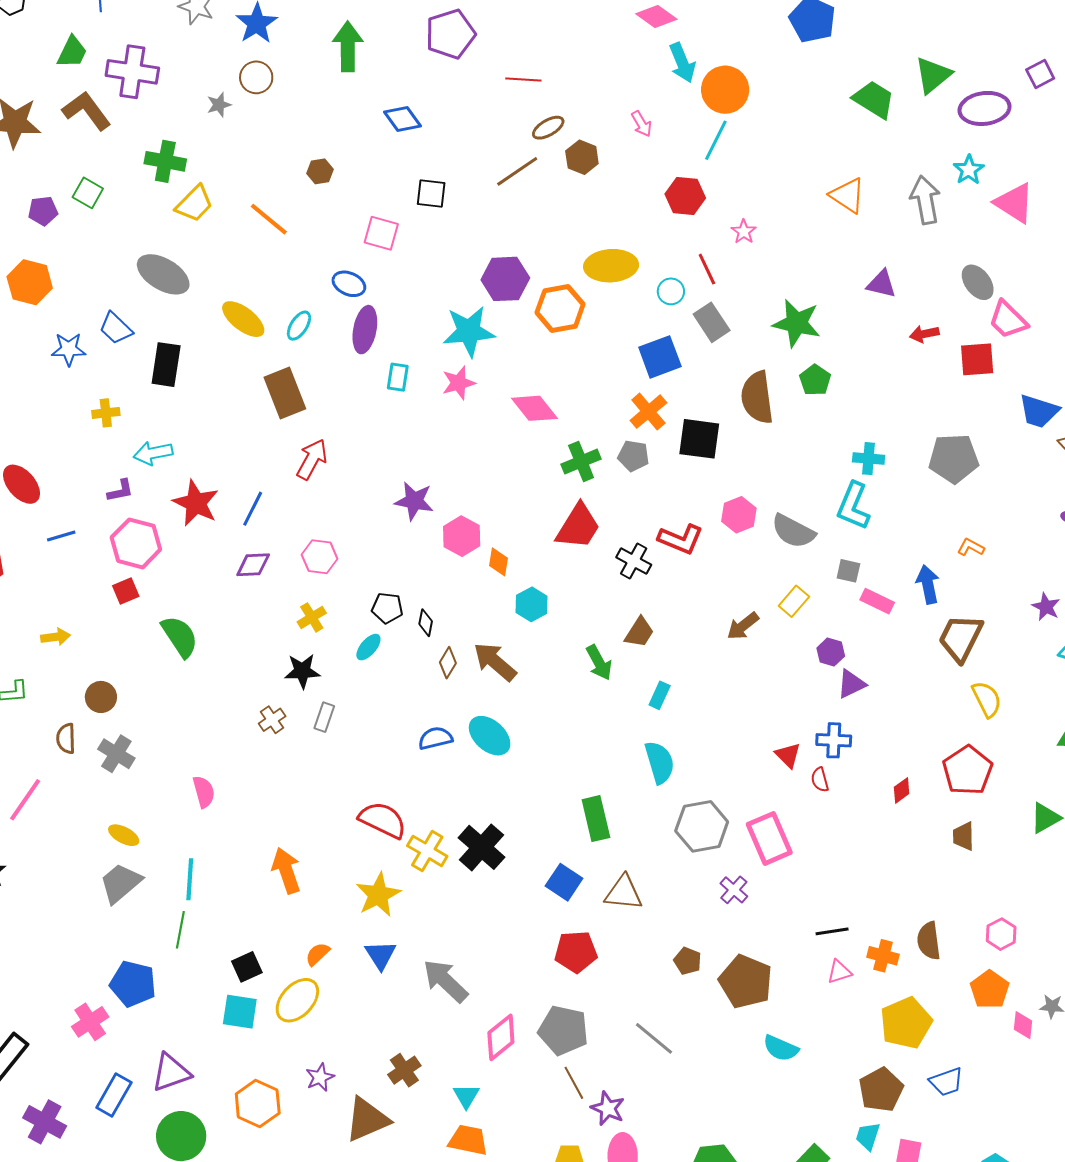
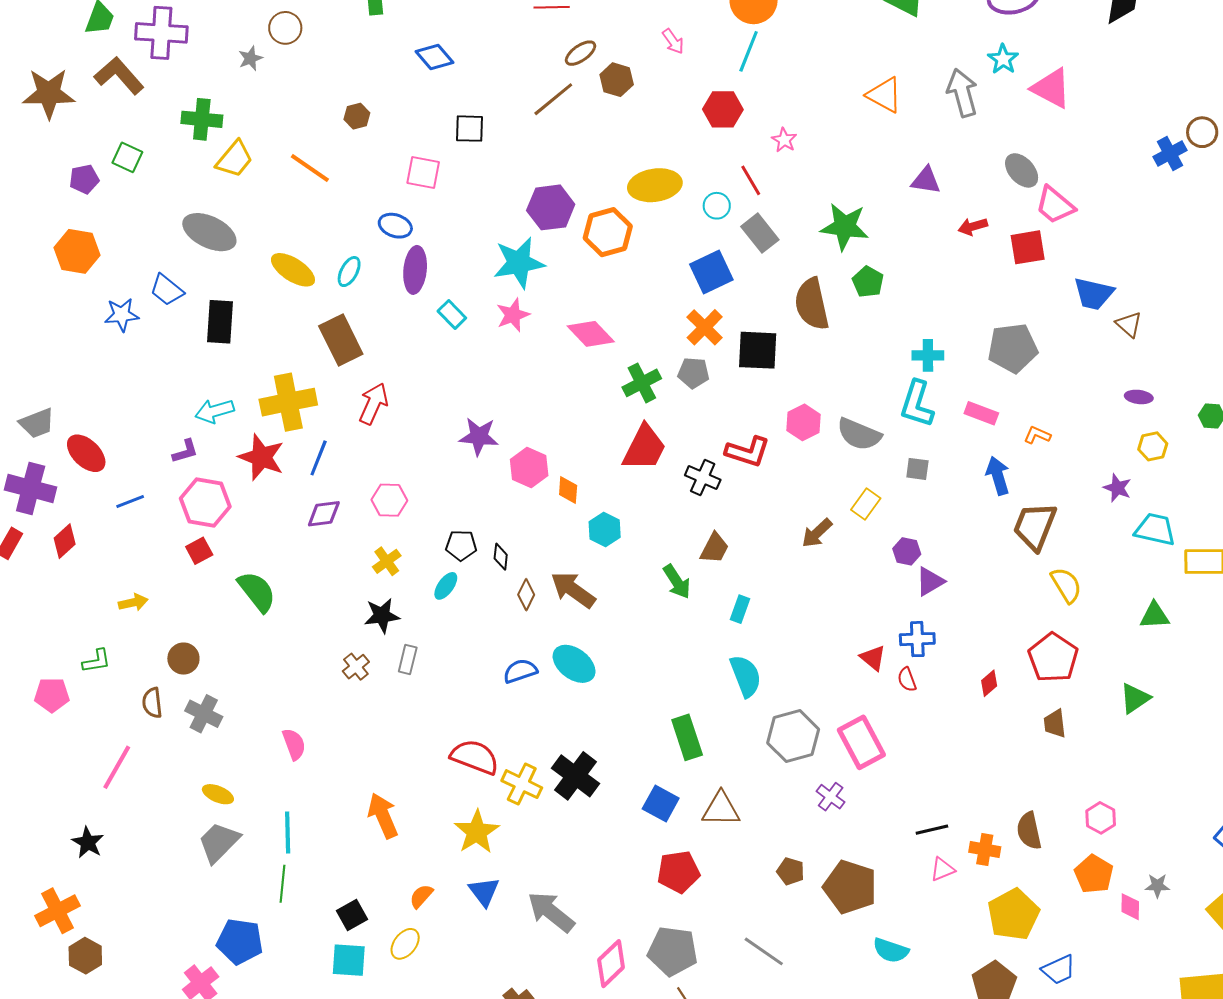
cyan rectangle: (398, 377) -> (452, 314), turned -48
yellow cross: (106, 413) -> (288, 402), moved, size x2.0
pink rectangle: (877, 601) -> (981, 413), moved
yellow ellipse: (297, 1000) -> (405, 944), size x0.7

